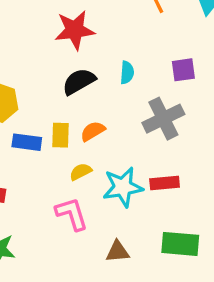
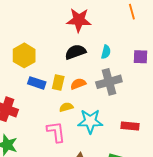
gray cross: (163, 119) -> (109, 82), moved
red rectangle: (165, 183) -> (130, 126), moved

